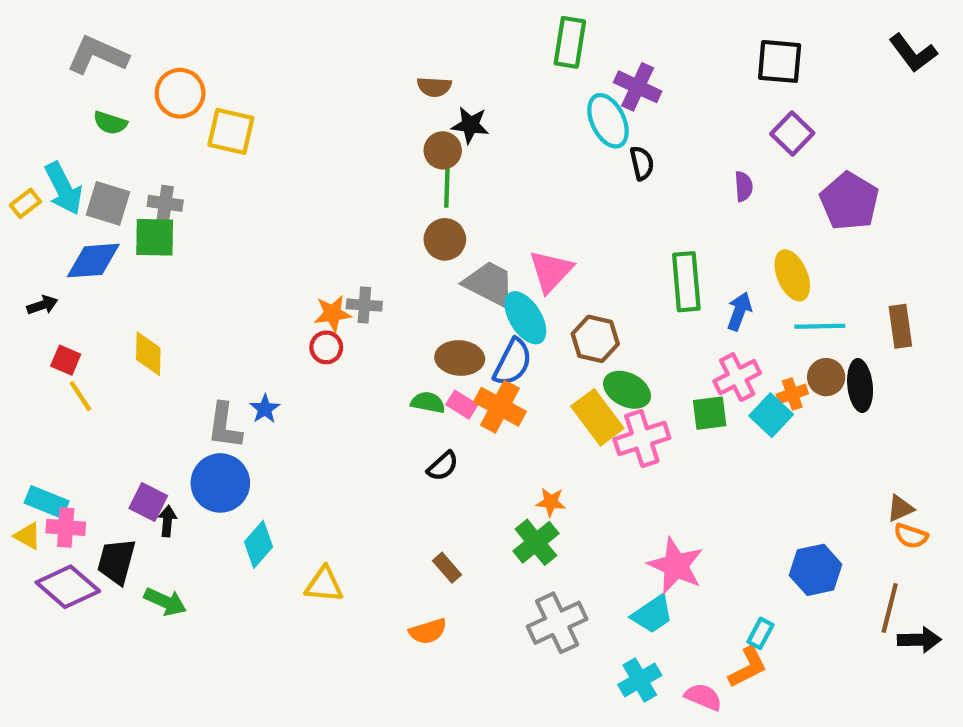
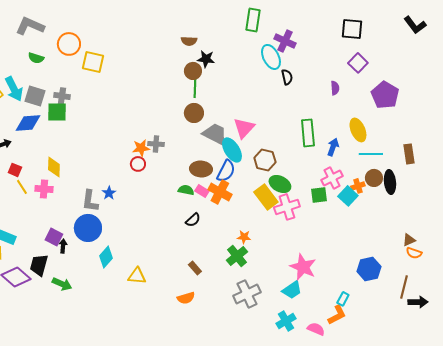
pink cross: (66, 527) -> (44, 189), moved

